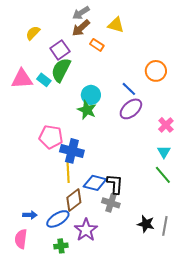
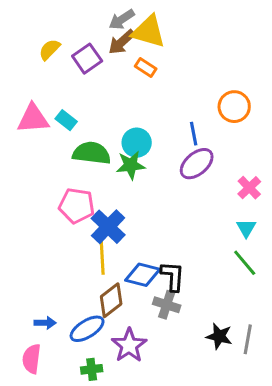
yellow triangle: (116, 25) -> (149, 32), moved, size x1.4
purple square: (60, 50) -> (87, 59), moved
green semicircle: (61, 70) -> (92, 153), moved, turned 70
blue line: (129, 89) -> (194, 134), turned 35
green star: (87, 110) -> (131, 165), turned -30
blue cross: (72, 151) -> (108, 227), turned 30

